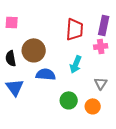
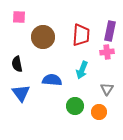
pink square: (12, 22) -> (19, 17), moved
brown circle: (34, 50) -> (43, 37), moved

